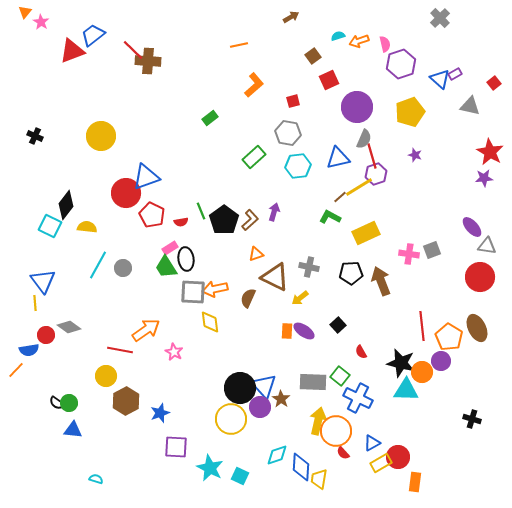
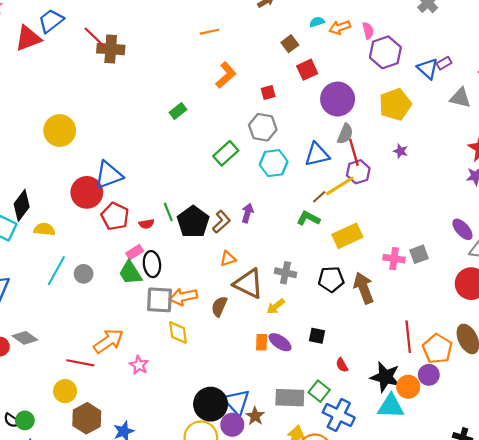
black square: (338, 325) -> (317, 336), turned -35

